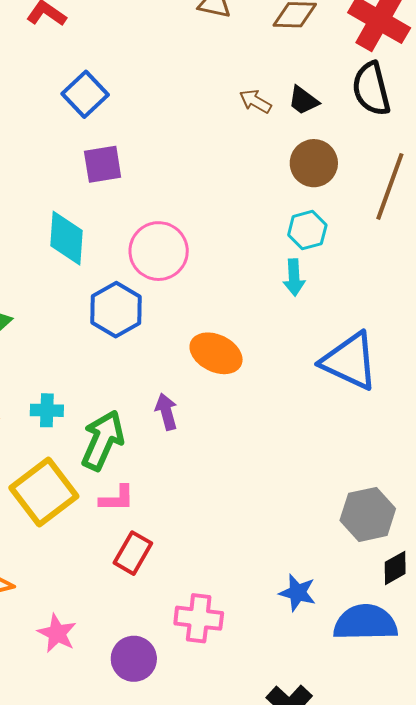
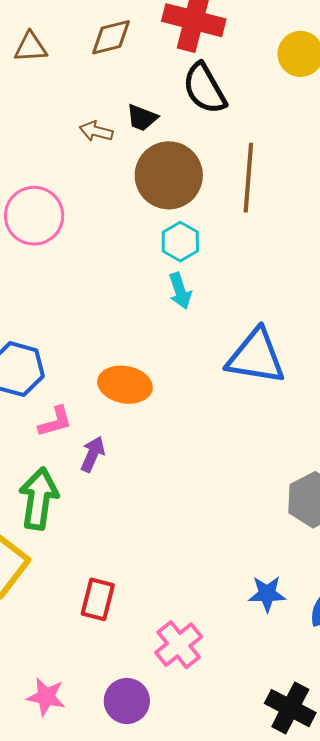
brown circle: (314, 163) -> (169, 175), size x1.4
pink circle: (159, 251) -> (34, 216), moved
purple arrow: (166, 412) -> (93, 454), turned 54
pink L-shape: (117, 499) -> (55, 422), moved
pink cross: (199, 618) -> (179, 645), turned -30

